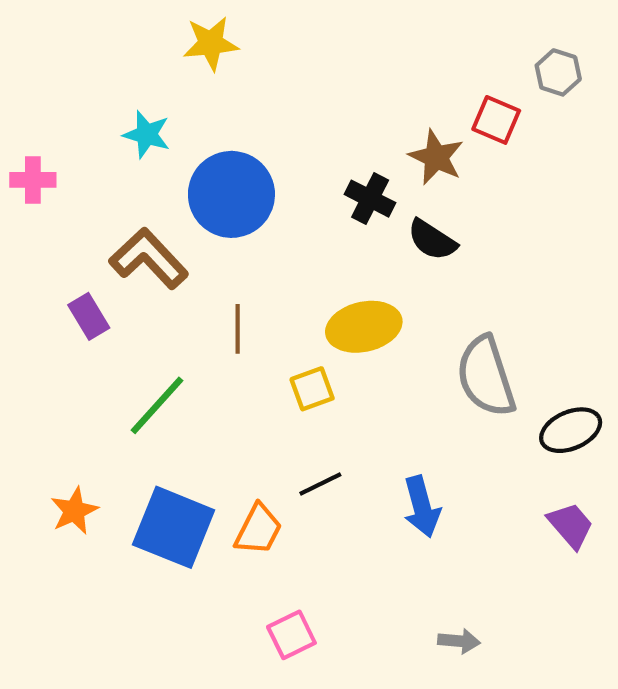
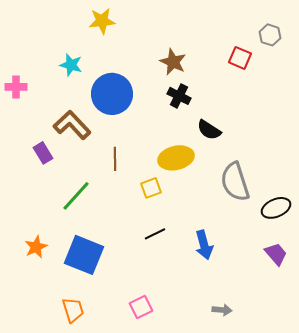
brown star: (436, 157) -> (173, 62), moved
black semicircle: (432, 240) -> (209, 130), moved
orange trapezoid: (258, 529) -> (73, 310), moved, turned -44

